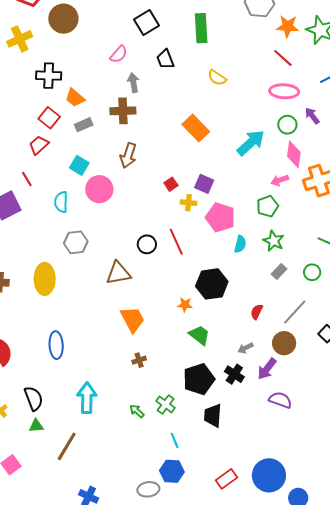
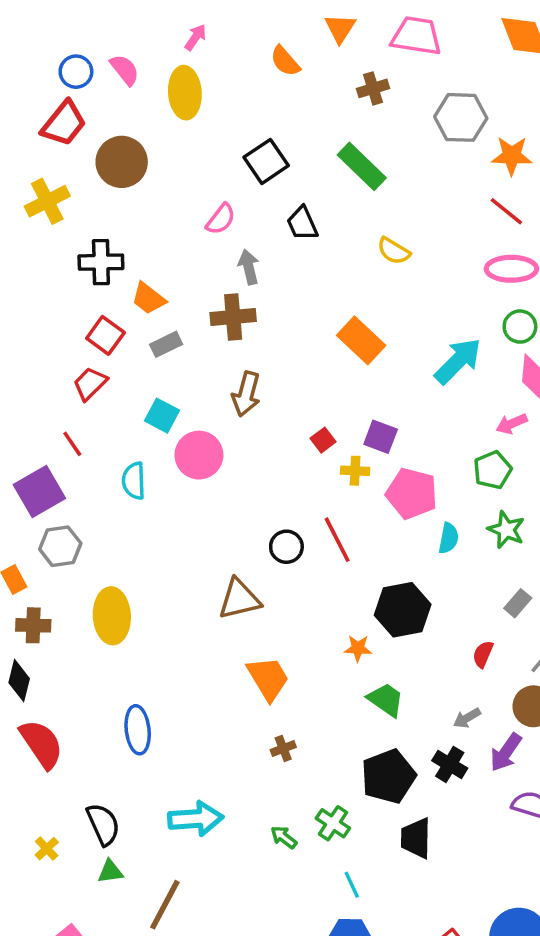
green rectangle: (201, 28) -> (362, 166), turned -40
gray hexagon: (76, 242) -> (60, 546), moved
gray rectangle: (279, 272) -> (518, 603), moved
cyan arrow: (87, 398) -> (196, 819), turned 88

